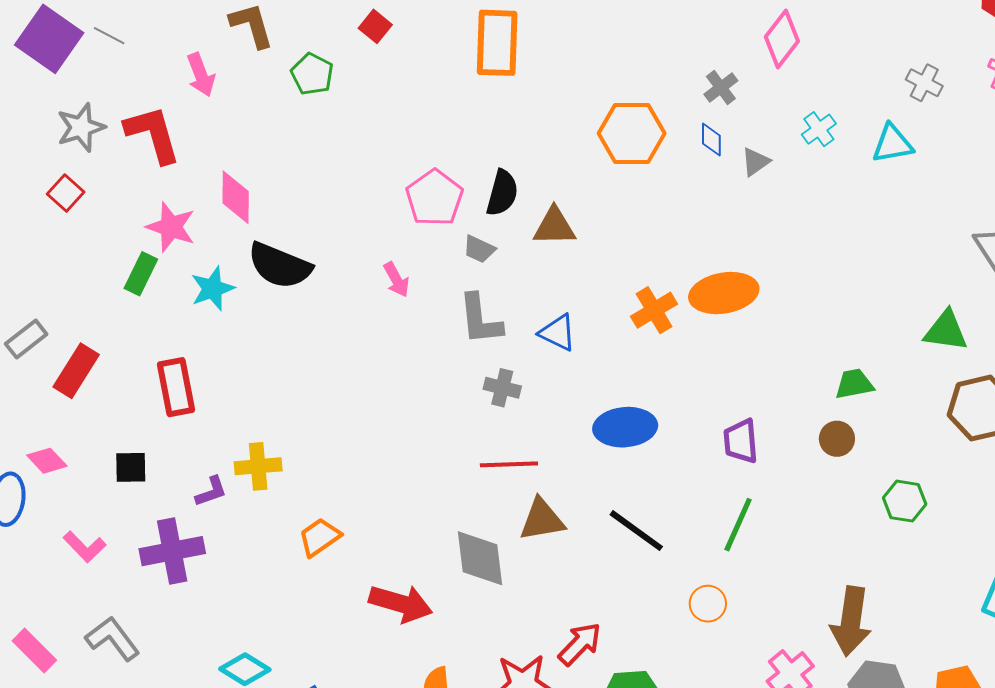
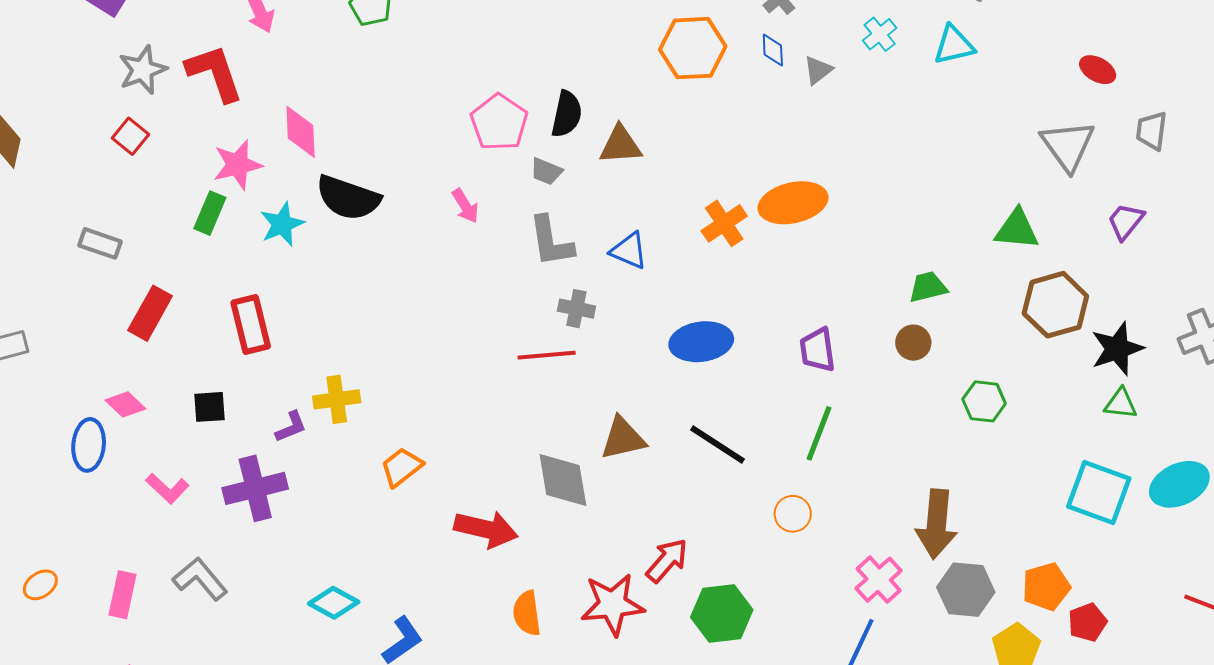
pink star: (171, 227) -> (237, 165), turned -30
gray rectangle: (26, 339) -> (100, 243), moved, turned 60
red line: (509, 464) -> (547, 355), moved
pink rectangle: (34, 650) -> (122, 595), turned 60

